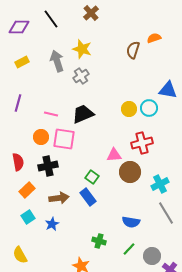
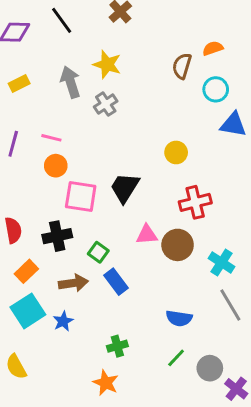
cyan circle: (149, 108) -> (216, 89), moved
pink line: (51, 114) -> (51, 138), moved
black trapezoid: (83, 114) -> (125, 188), moved, turned -35
orange circle: (41, 137) -> (56, 166), moved
pink triangle: (114, 155) -> (147, 235), moved
green square: (92, 177) -> (98, 252), moved
cyan cross: (160, 184) -> (222, 263), turned -30
cyan square: (28, 217) -> (28, 311), size x1.6
green cross: (99, 241) -> (117, 346), moved, turned -32

